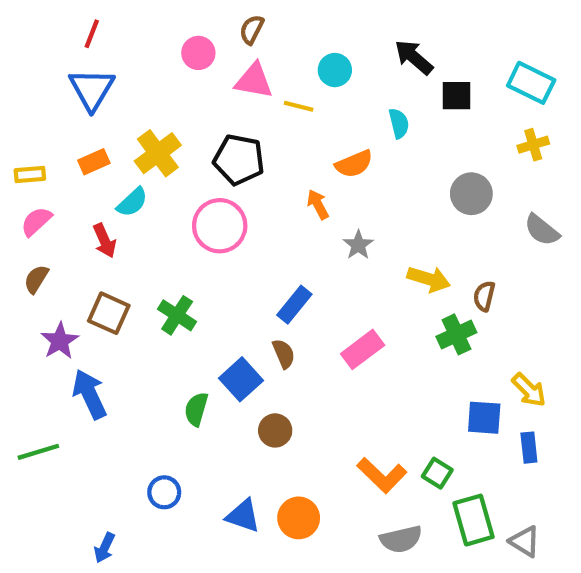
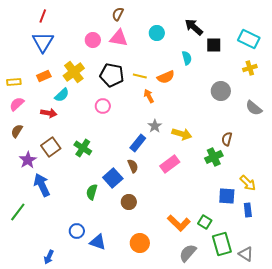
pink circle: (198, 53) -> (93, 40), moved
yellow line: (299, 106) -> (140, 76), moved
pink circle: (220, 226) -> (103, 106), size x0.6
red arrow: (105, 241) -> (49, 113), turned -56
gray star: (358, 245) -> (155, 126), moved
yellow arrow: (429, 279) -> (182, 134), moved
brown square: (109, 313) -> (51, 147), turned 30
green line: (38, 452) -> (18, 212), turned -36
blue triangle: (243, 516) -> (98, 242), moved
gray semicircle: (401, 539) -> (188, 253), turned 144

